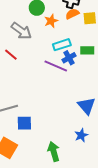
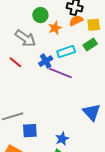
green rectangle: (87, 50) -> (90, 44), moved, turned -32
blue cross: (69, 58) -> (46, 61), moved
blue star: (81, 135) -> (62, 139), moved

